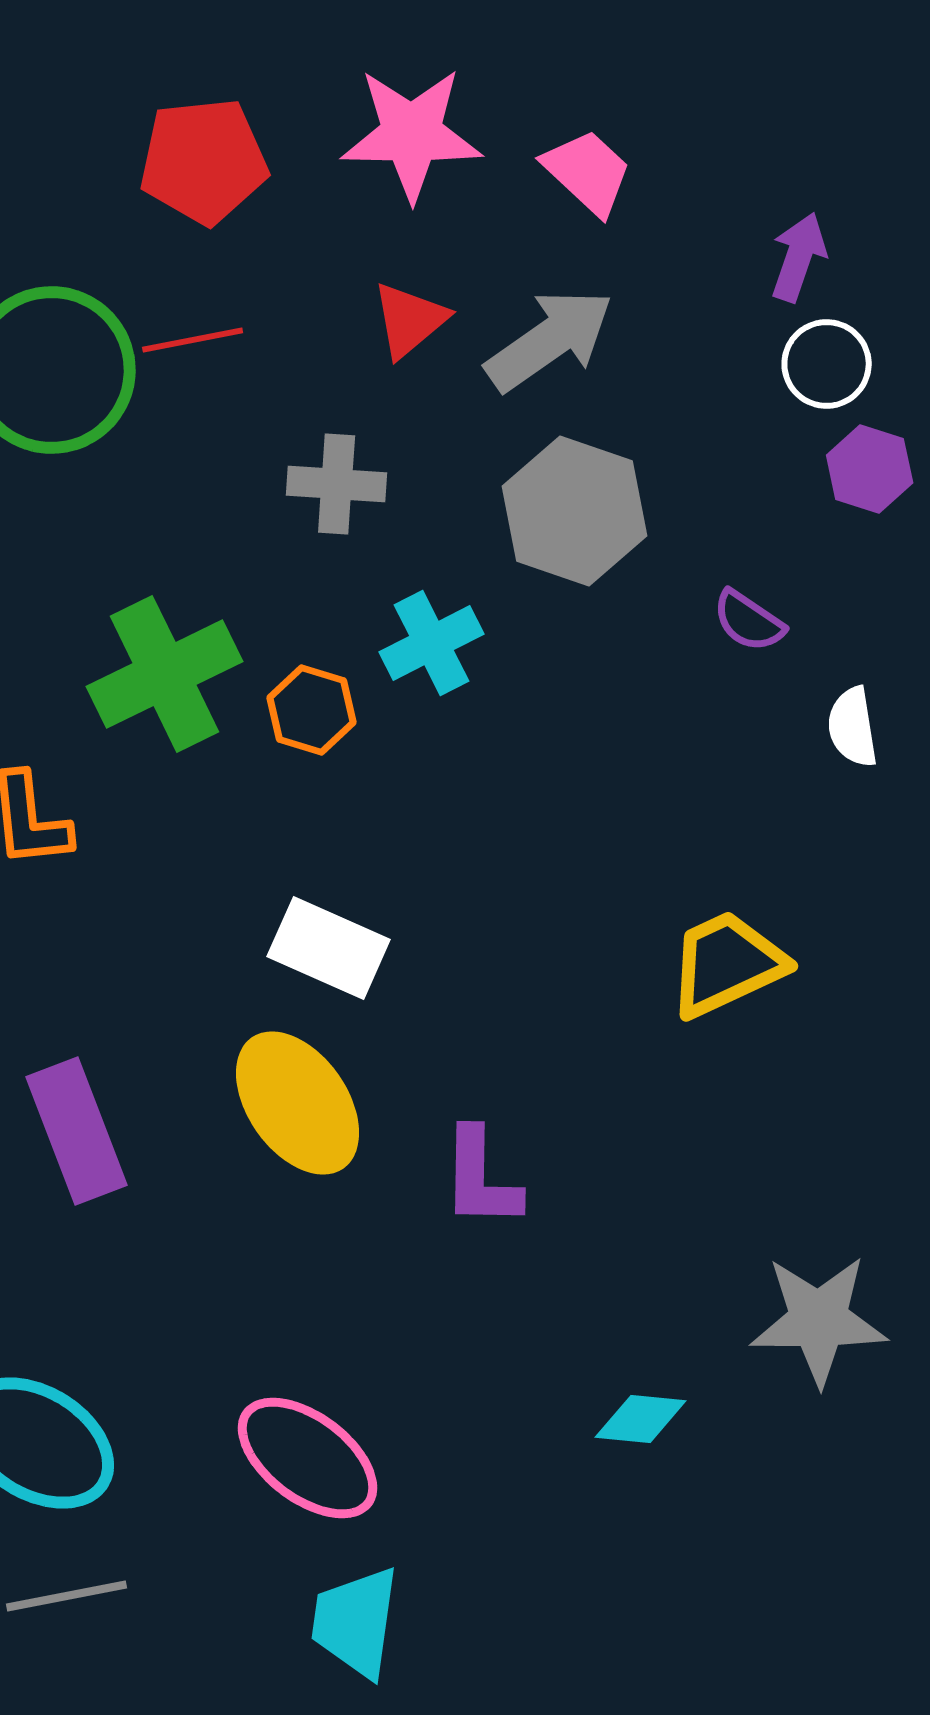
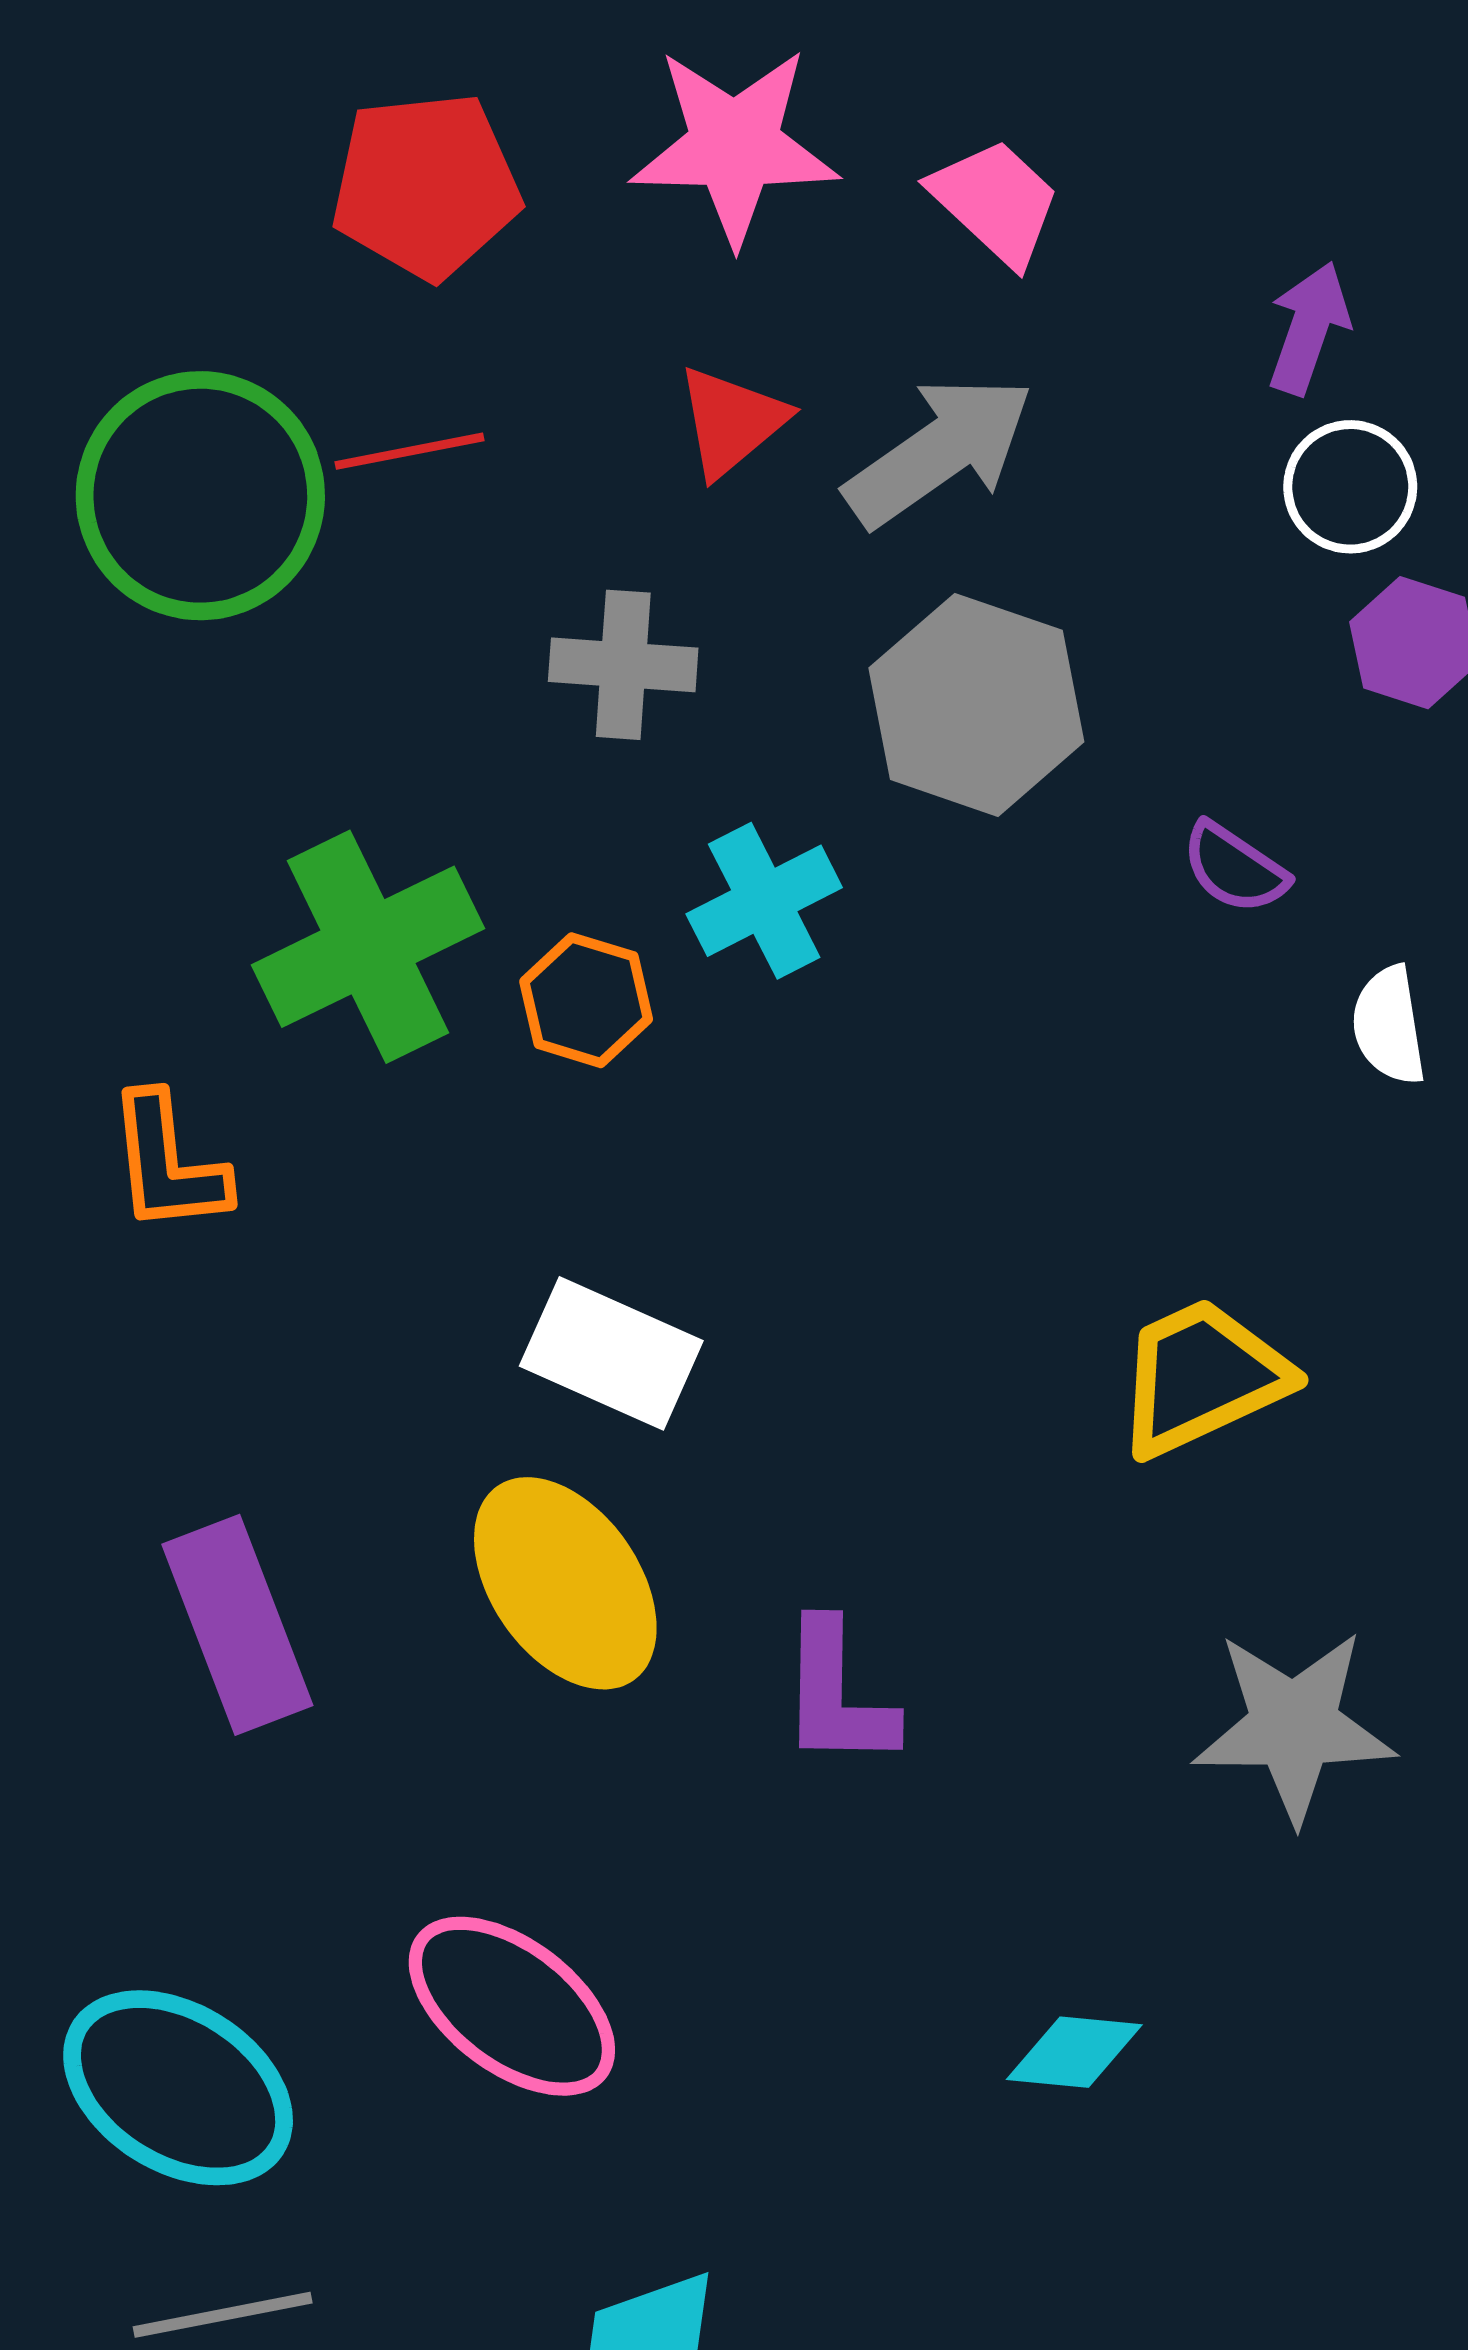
gray star: (819, 1320) -> (1294, 1726), moved
pink ellipse: (308, 1458) -> (512, 2006), moved

